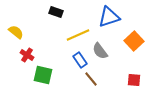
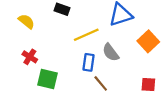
yellow semicircle: (16, 32) -> (26, 21), moved
blue rectangle: (80, 60) -> (88, 62), turned 42

